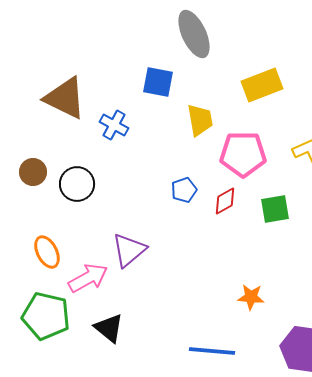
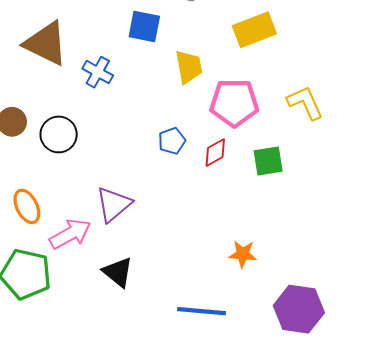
black triangle: (109, 328) -> (118, 272), moved

